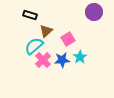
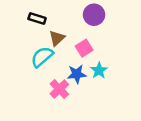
purple circle: (94, 12) -> (94, 15), moved
pink cross: (43, 60) -> (59, 89), moved

